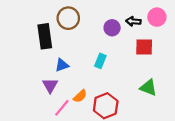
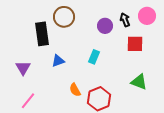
black arrow: (133, 21) -> (125, 20), turned 64
purple triangle: (50, 85) -> (23, 68), moved
orange semicircle: (80, 96) -> (75, 90), turned 104
pink line: (62, 108) -> (28, 101), moved

